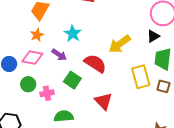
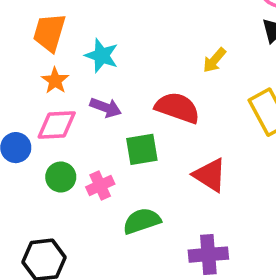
cyan star: (73, 34) -> (102, 56), moved
yellow arrow: (120, 44) -> (214, 60), size x0.6
green square: (72, 80) -> (142, 149), turned -30

